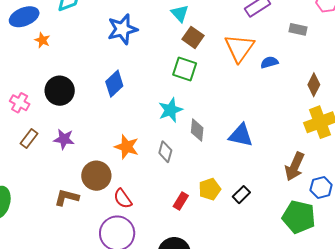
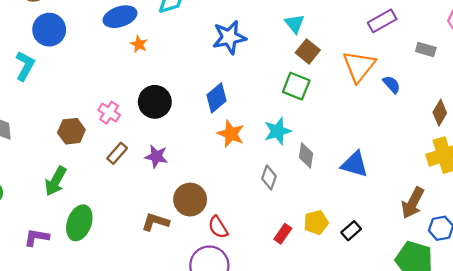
blue semicircle: (269, 62) -> (392, 84), turned 60
orange star: (127, 147) -> (231, 134), moved

